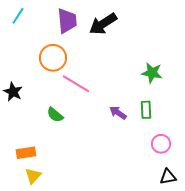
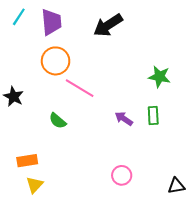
purple trapezoid: (67, 21) -> (51, 22), moved
pink circle: (161, 144) -> (122, 175), moved

